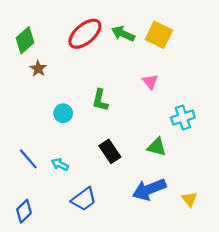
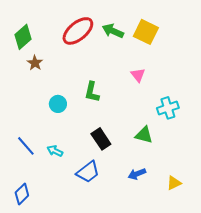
blue arrow: (149, 189) -> (137, 174), size x0.6
blue trapezoid: (84, 199) -> (88, 172), moved
yellow triangle: (189, 199) -> (174, 183), turned 42

